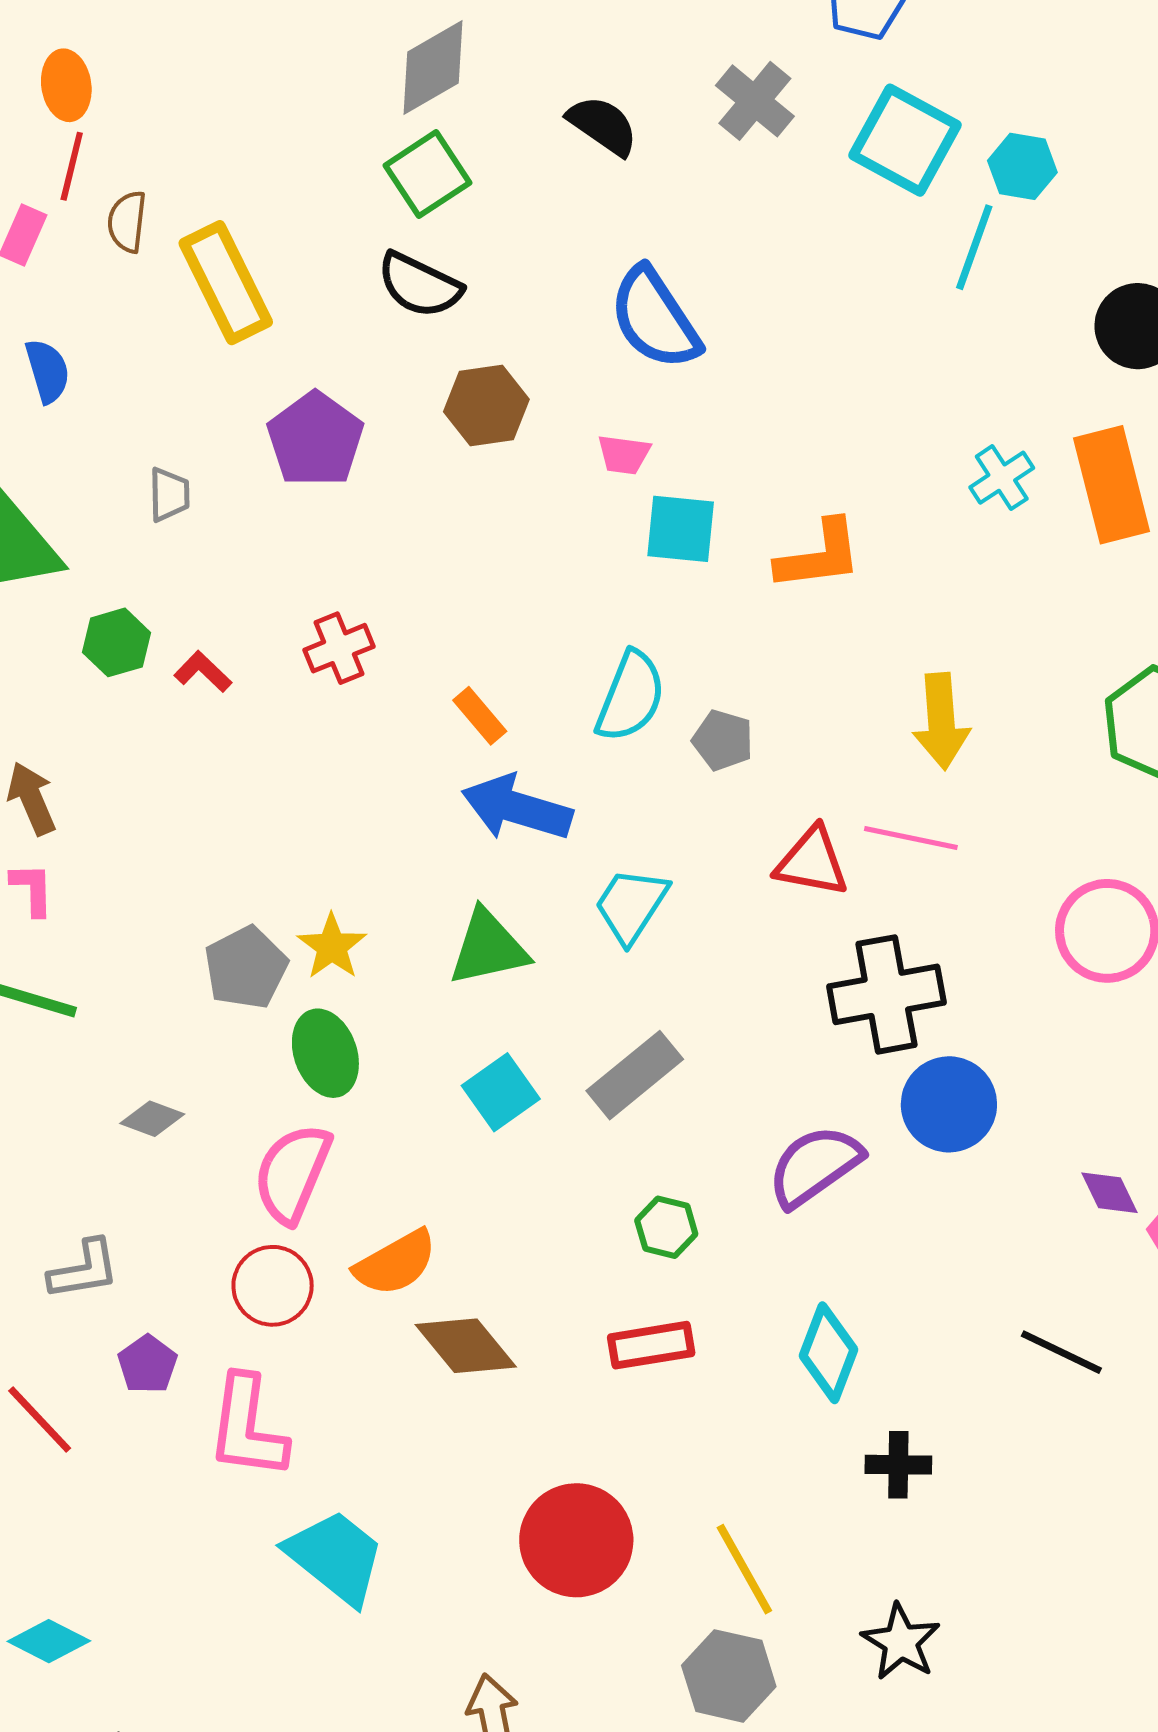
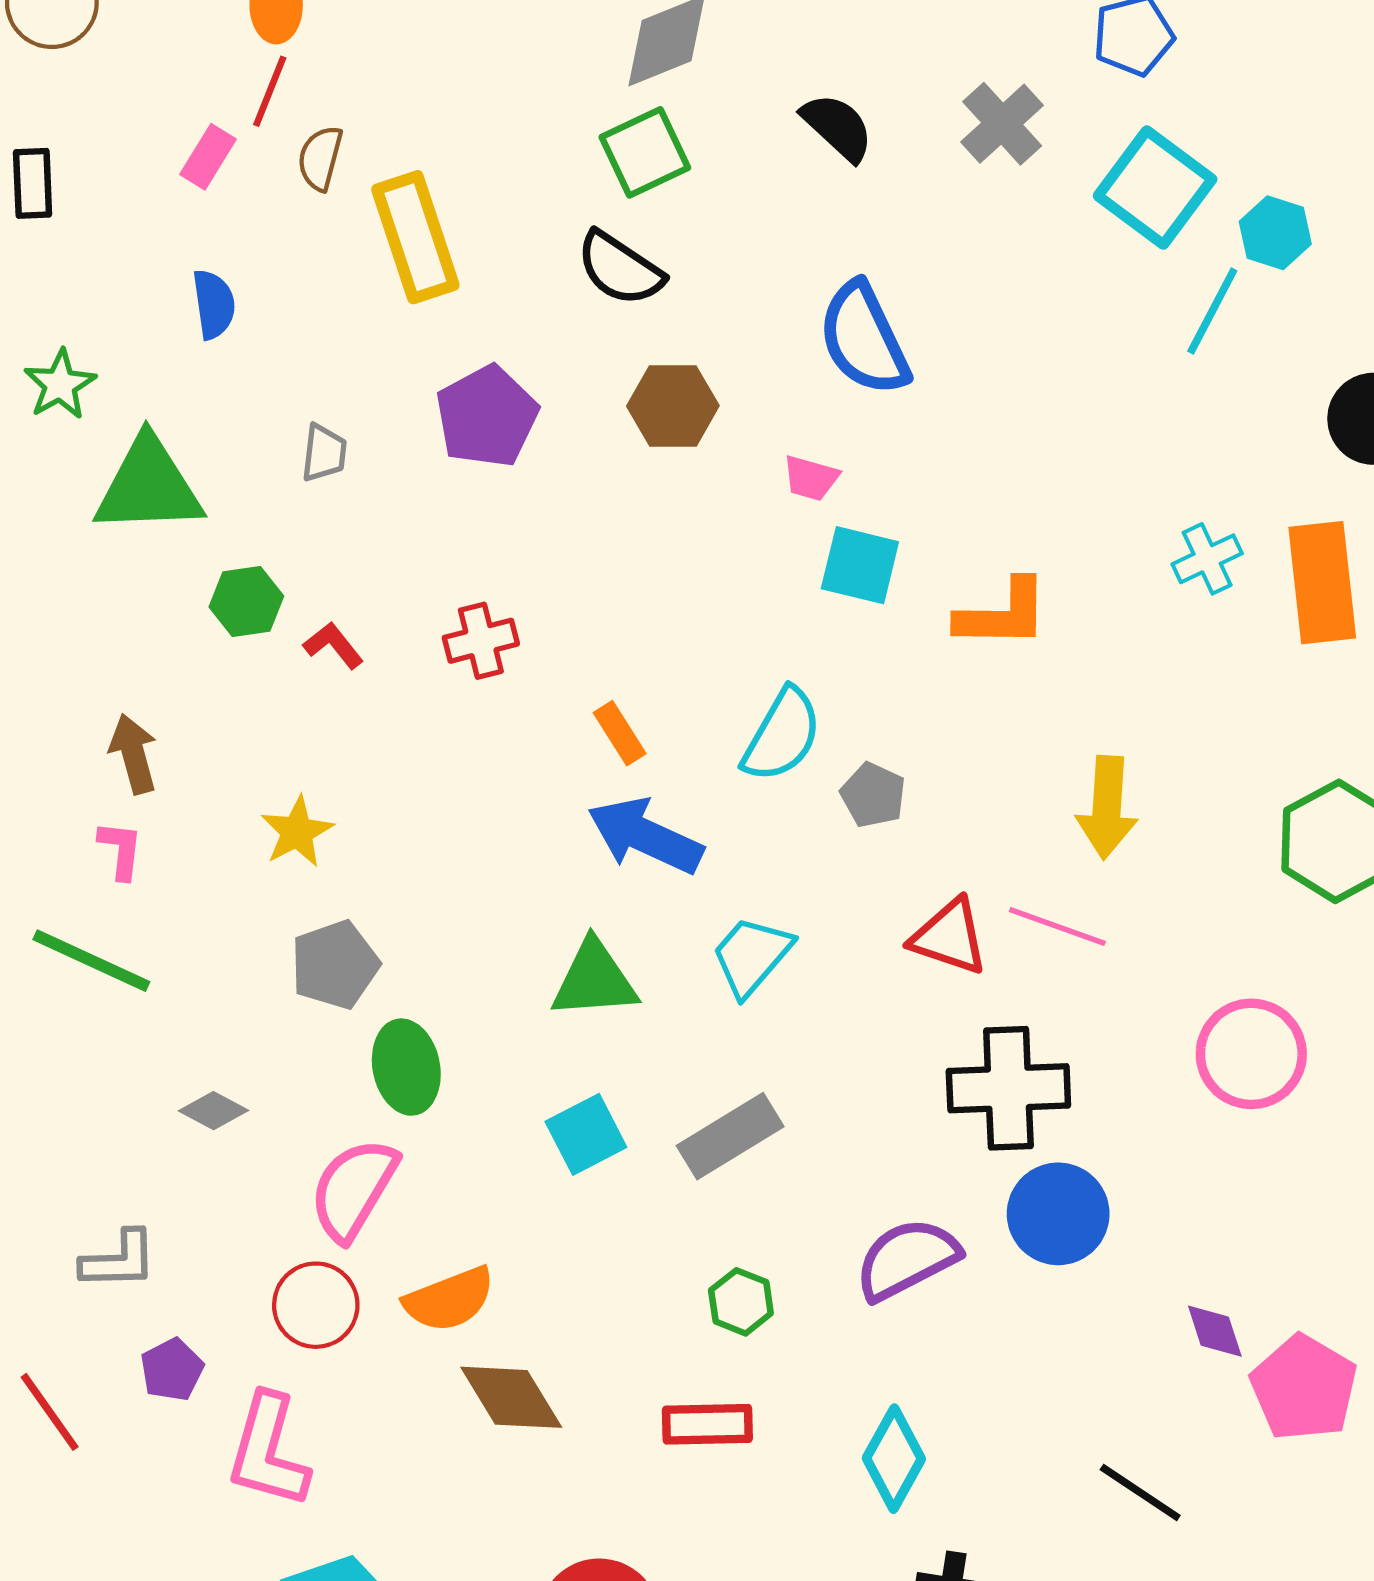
yellow star: (332, 947) -> (297, 832), moved

